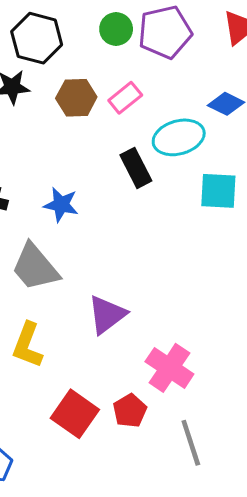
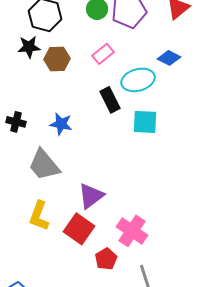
brown hexagon: (76, 98) -> (57, 59), moved
cyan square: (218, 191) -> (145, 122), moved
red square: (75, 414) -> (79, 229), moved

